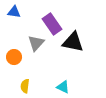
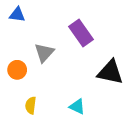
purple rectangle: (52, 24) -> (81, 33), moved
black triangle: (73, 42) -> (110, 72), moved

